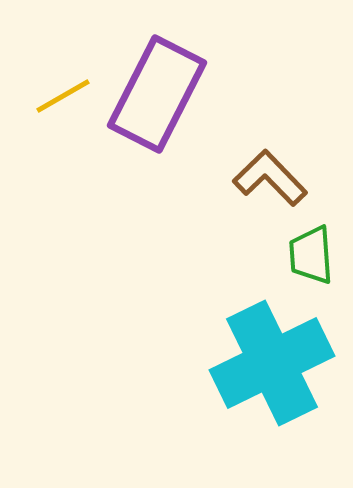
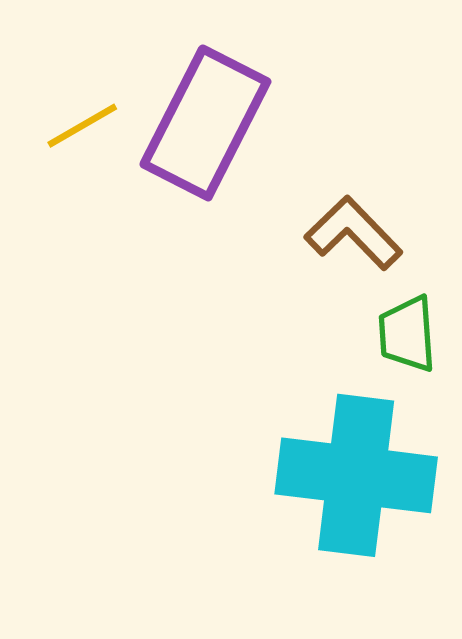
cyan cross: (272, 363) -> (356, 475), turned 33

